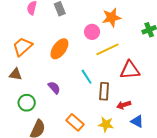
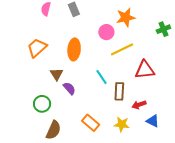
orange ellipse: (59, 49) -> (74, 49), turned -30
brown triangle: (16, 74) -> (57, 74), moved, turned 48

